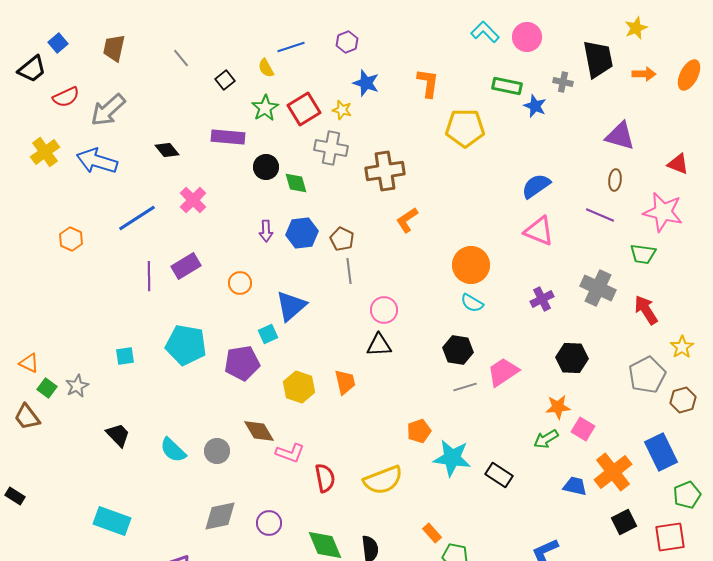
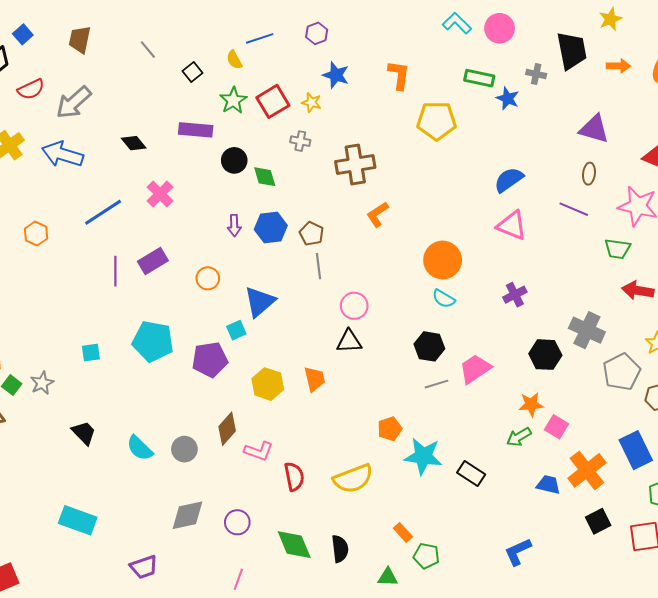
gray cross: (331, 148) -> (300, 141), size x0.6
gray cross: (598, 288) -> (587, 330), moved
red arrow: (646, 310) -> (638, 291), moved, turned -48
brown diamond: (259, 431) -> (227, 429), turned 72

